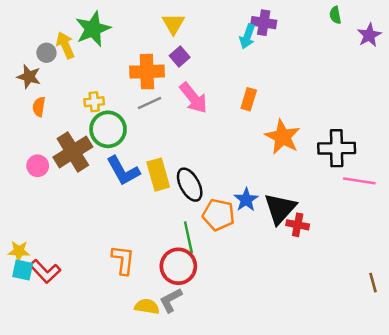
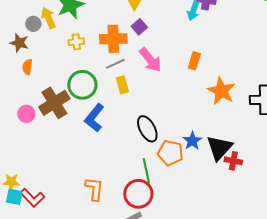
yellow cross: (94, 102) -> (76, 42), moved
blue L-shape: (123, 171) -> (94, 118), turned 68
yellow rectangle: (158, 175) -> (122, 85), moved, size x0.7

